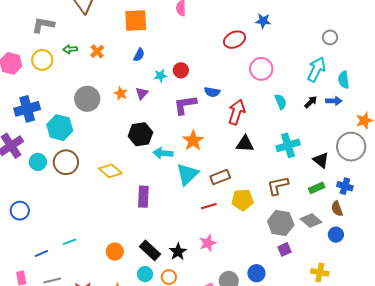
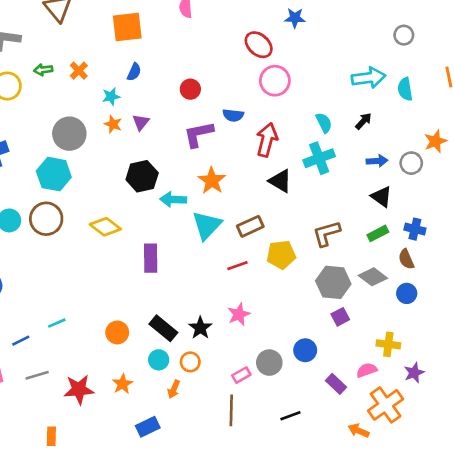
gray circle: (330, 37) -> (404, 35), moved
red ellipse: (235, 40) -> (259, 45), turned 70
pink circle: (261, 69) -> (275, 81), moved
cyan arrow: (316, 69) -> (369, 78), turned 60
cyan star: (160, 76) -> (111, 96), moved
blue arrow: (334, 101) -> (377, 161), moved
cyan hexagon: (60, 128) -> (54, 174), moved
black triangle: (245, 144) -> (280, 181), turned 30
cyan cross: (288, 145) -> (319, 158), moved
gray circle: (351, 147) -> (411, 163), moved, size x0.6

